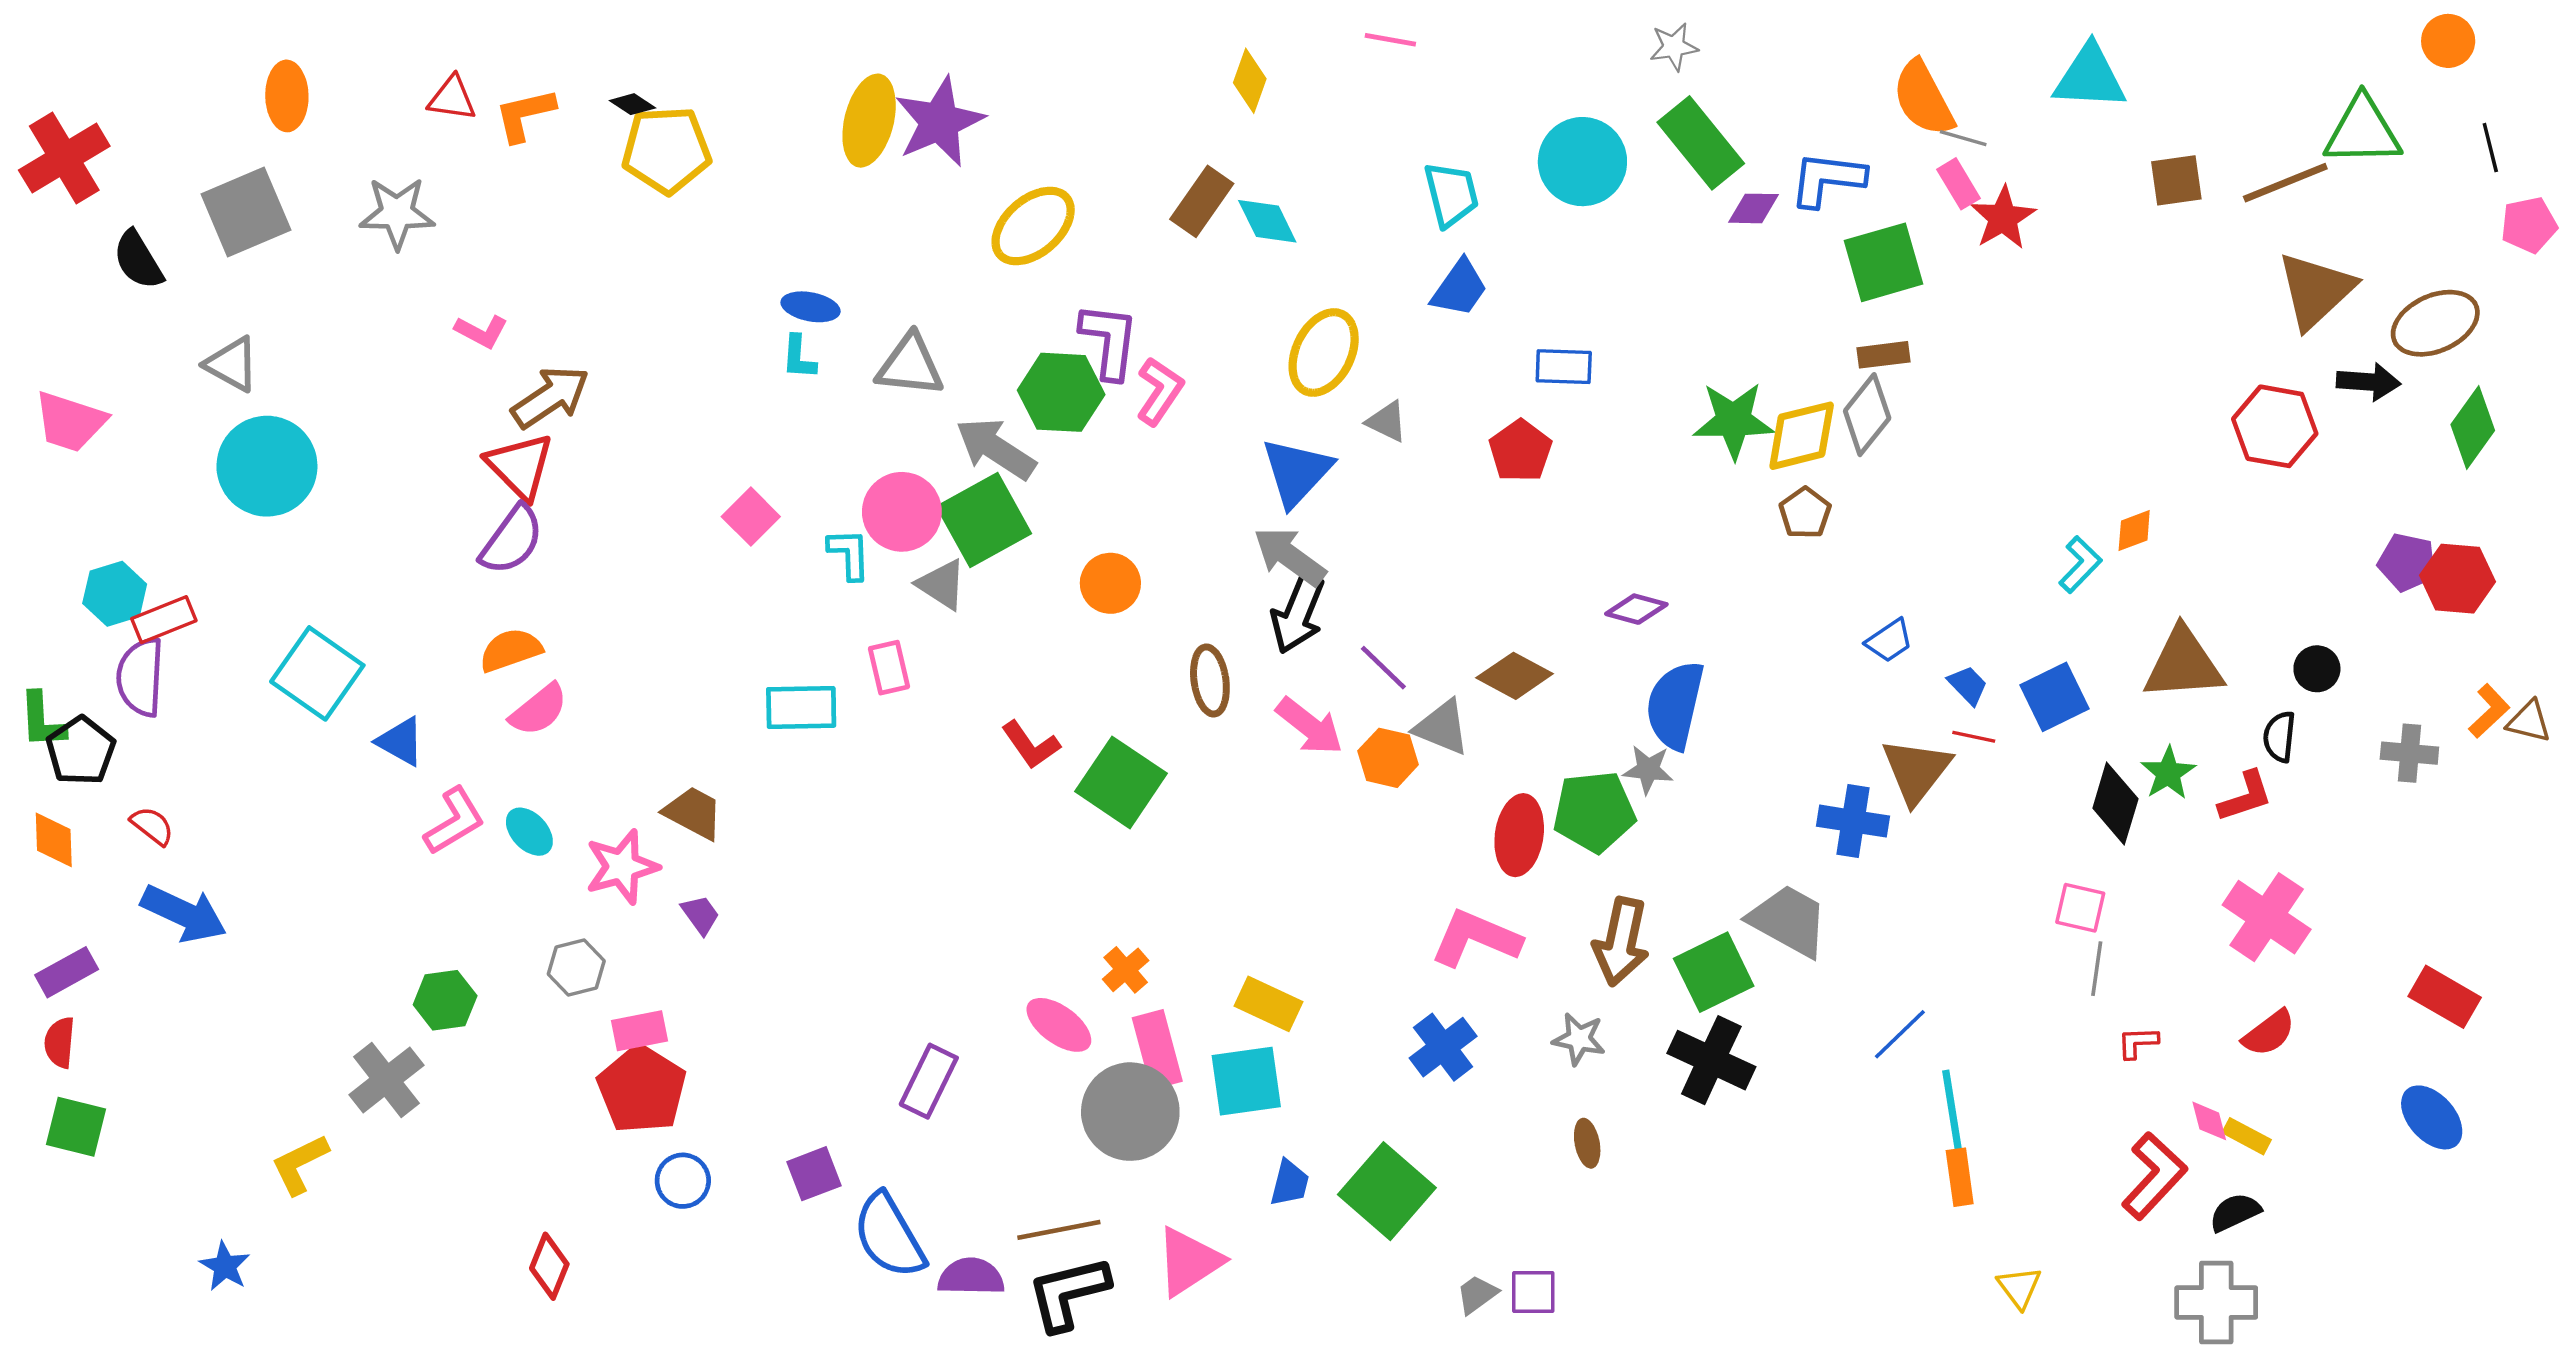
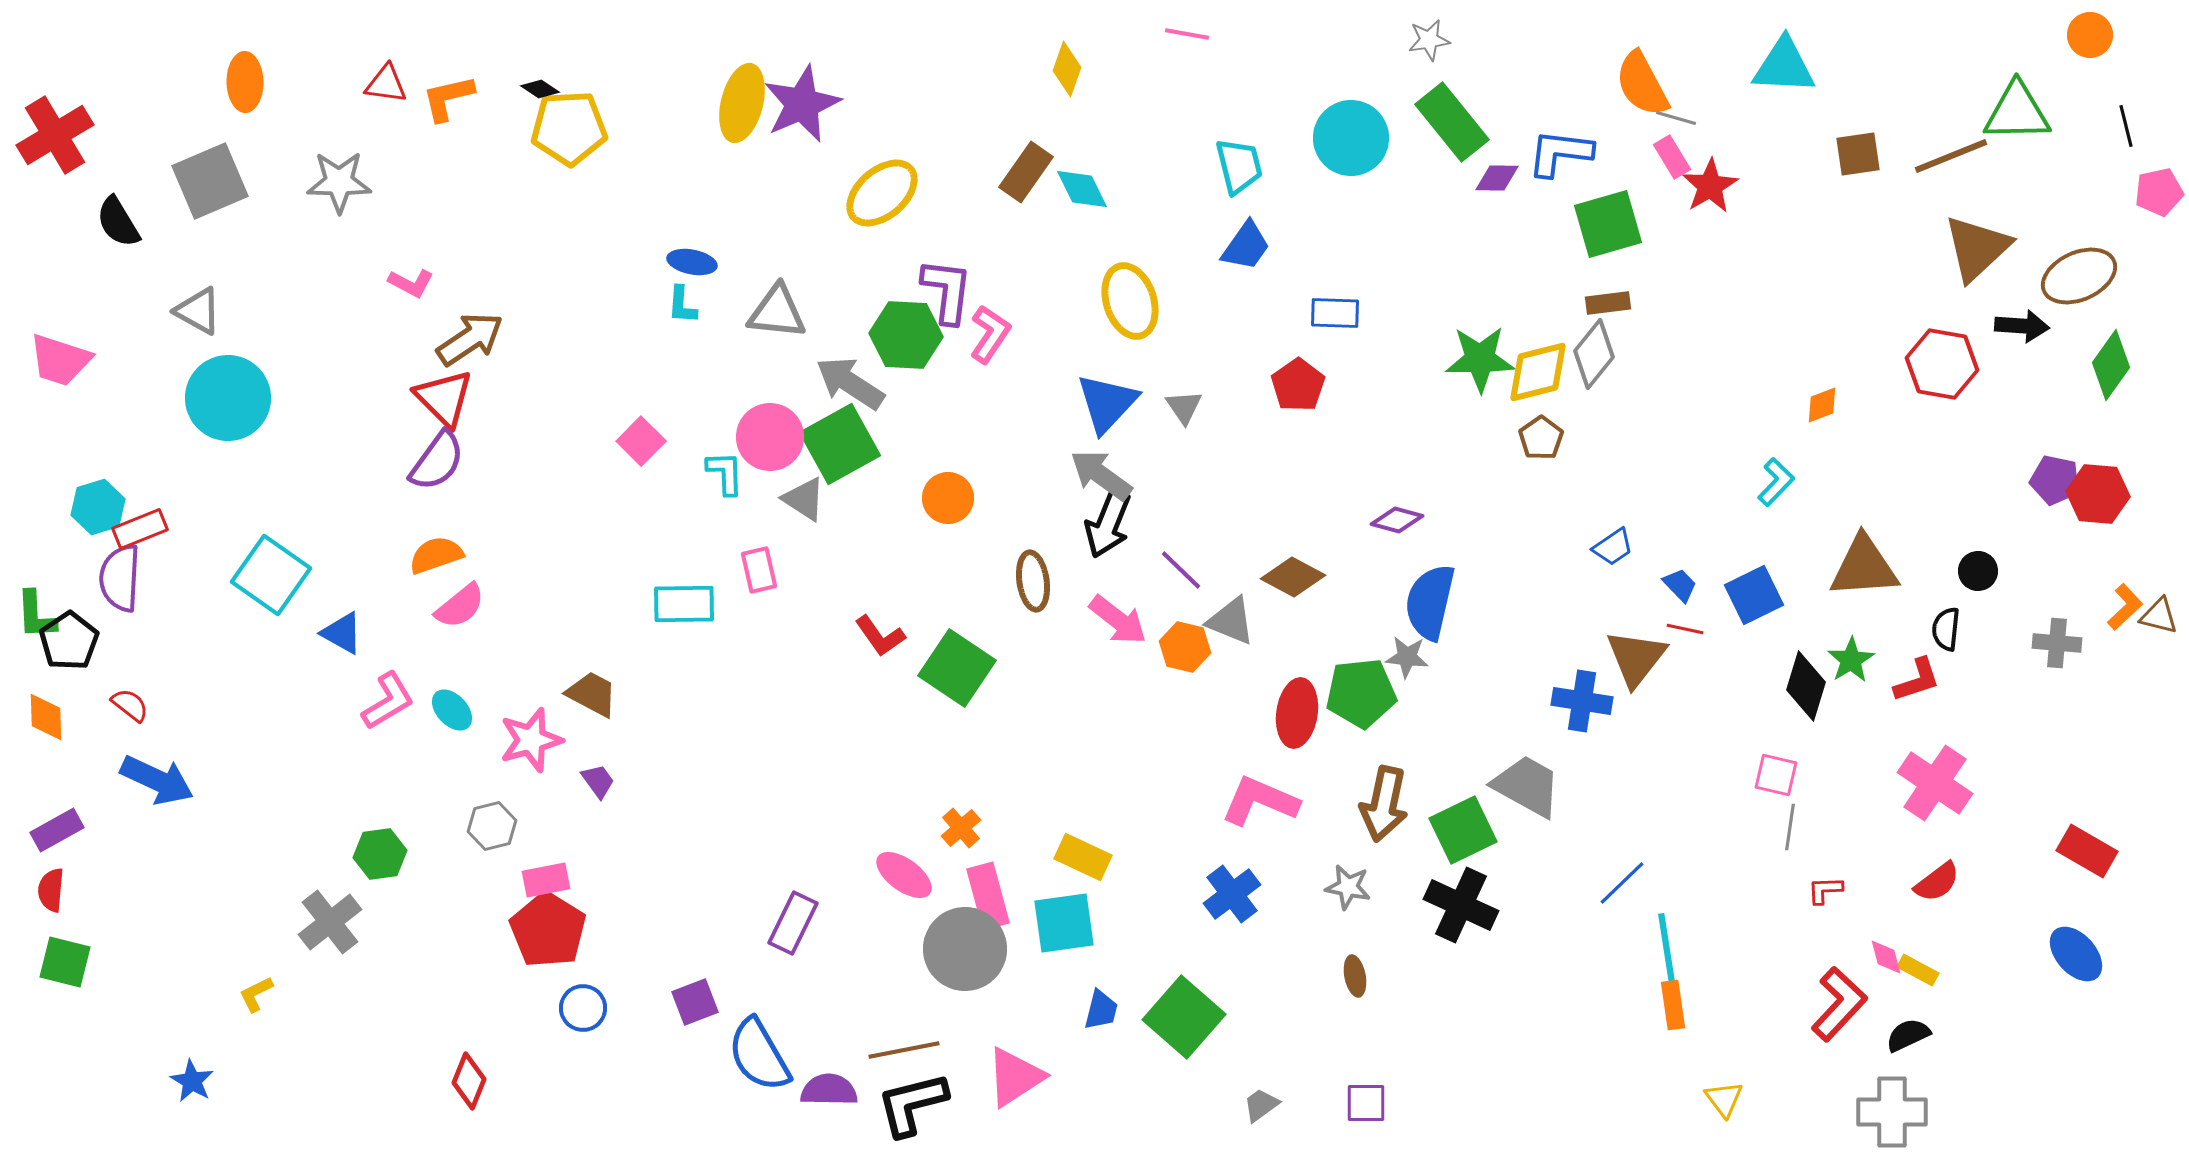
yellow ellipse: (1324, 353) -> (1130, 301), turned -44
gray triangle: (1387, 422) -> (1184, 407), moved, turned 30
orange diamond: (2134, 531) -> (1822, 405), moved
yellow L-shape: (300, 1164) -> (256, 994), size x0.7
purple square: (1533, 1292) -> (1366, 1103), moved

